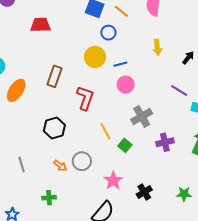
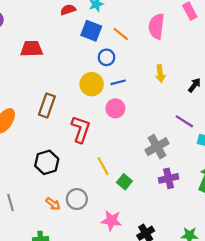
blue line: (120, 64) -> (118, 82), moved
pink circle: (126, 85) -> (115, 108), moved
gray cross: (142, 116) -> (157, 147), moved
pink star: (113, 181) -> (111, 221), turned -30

